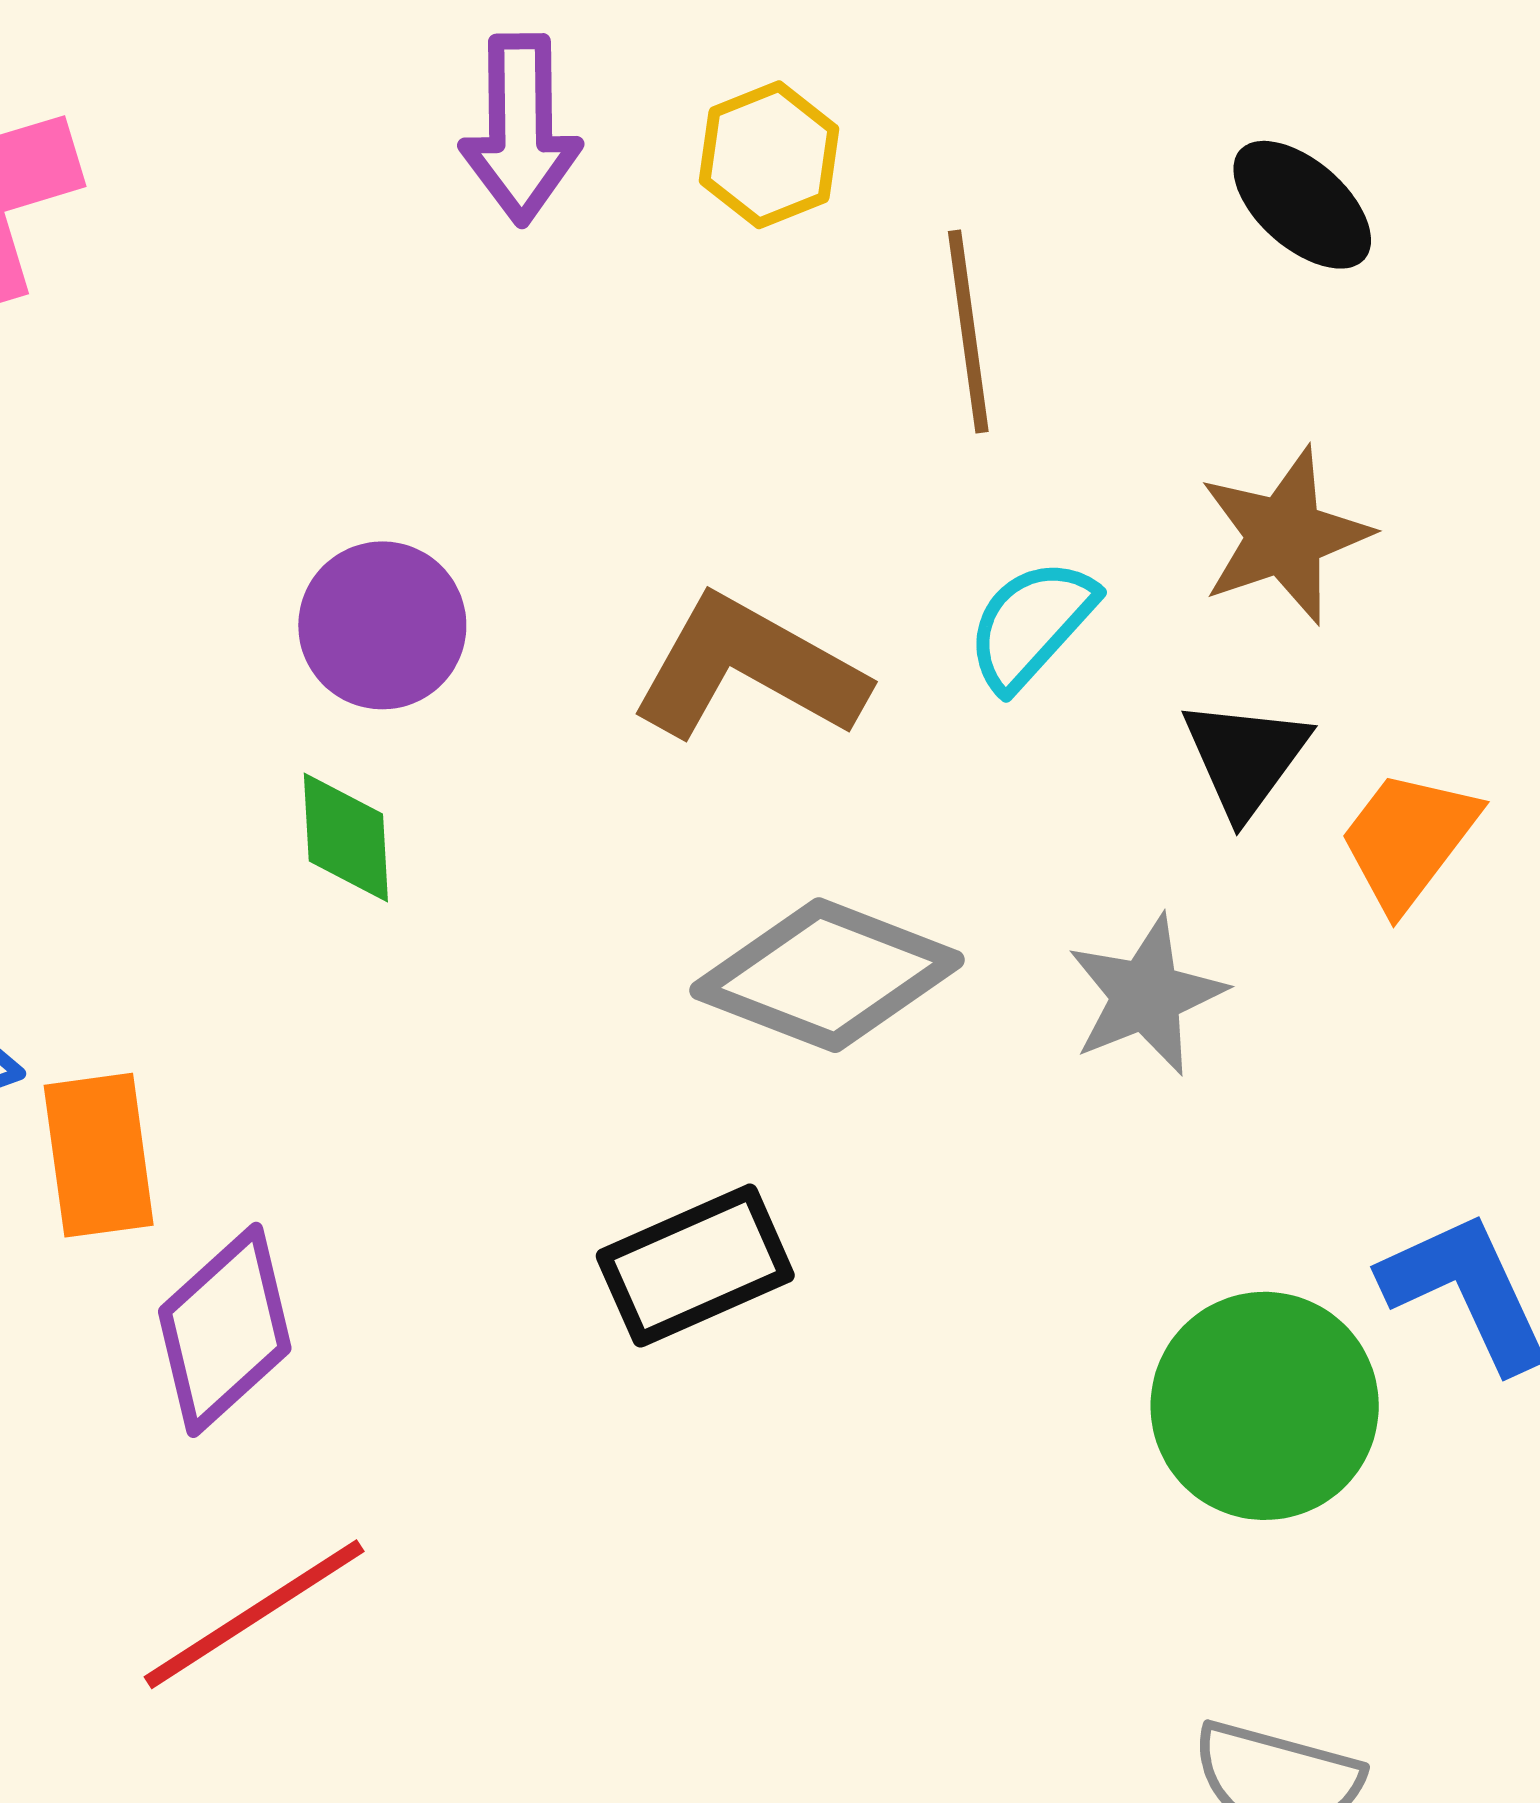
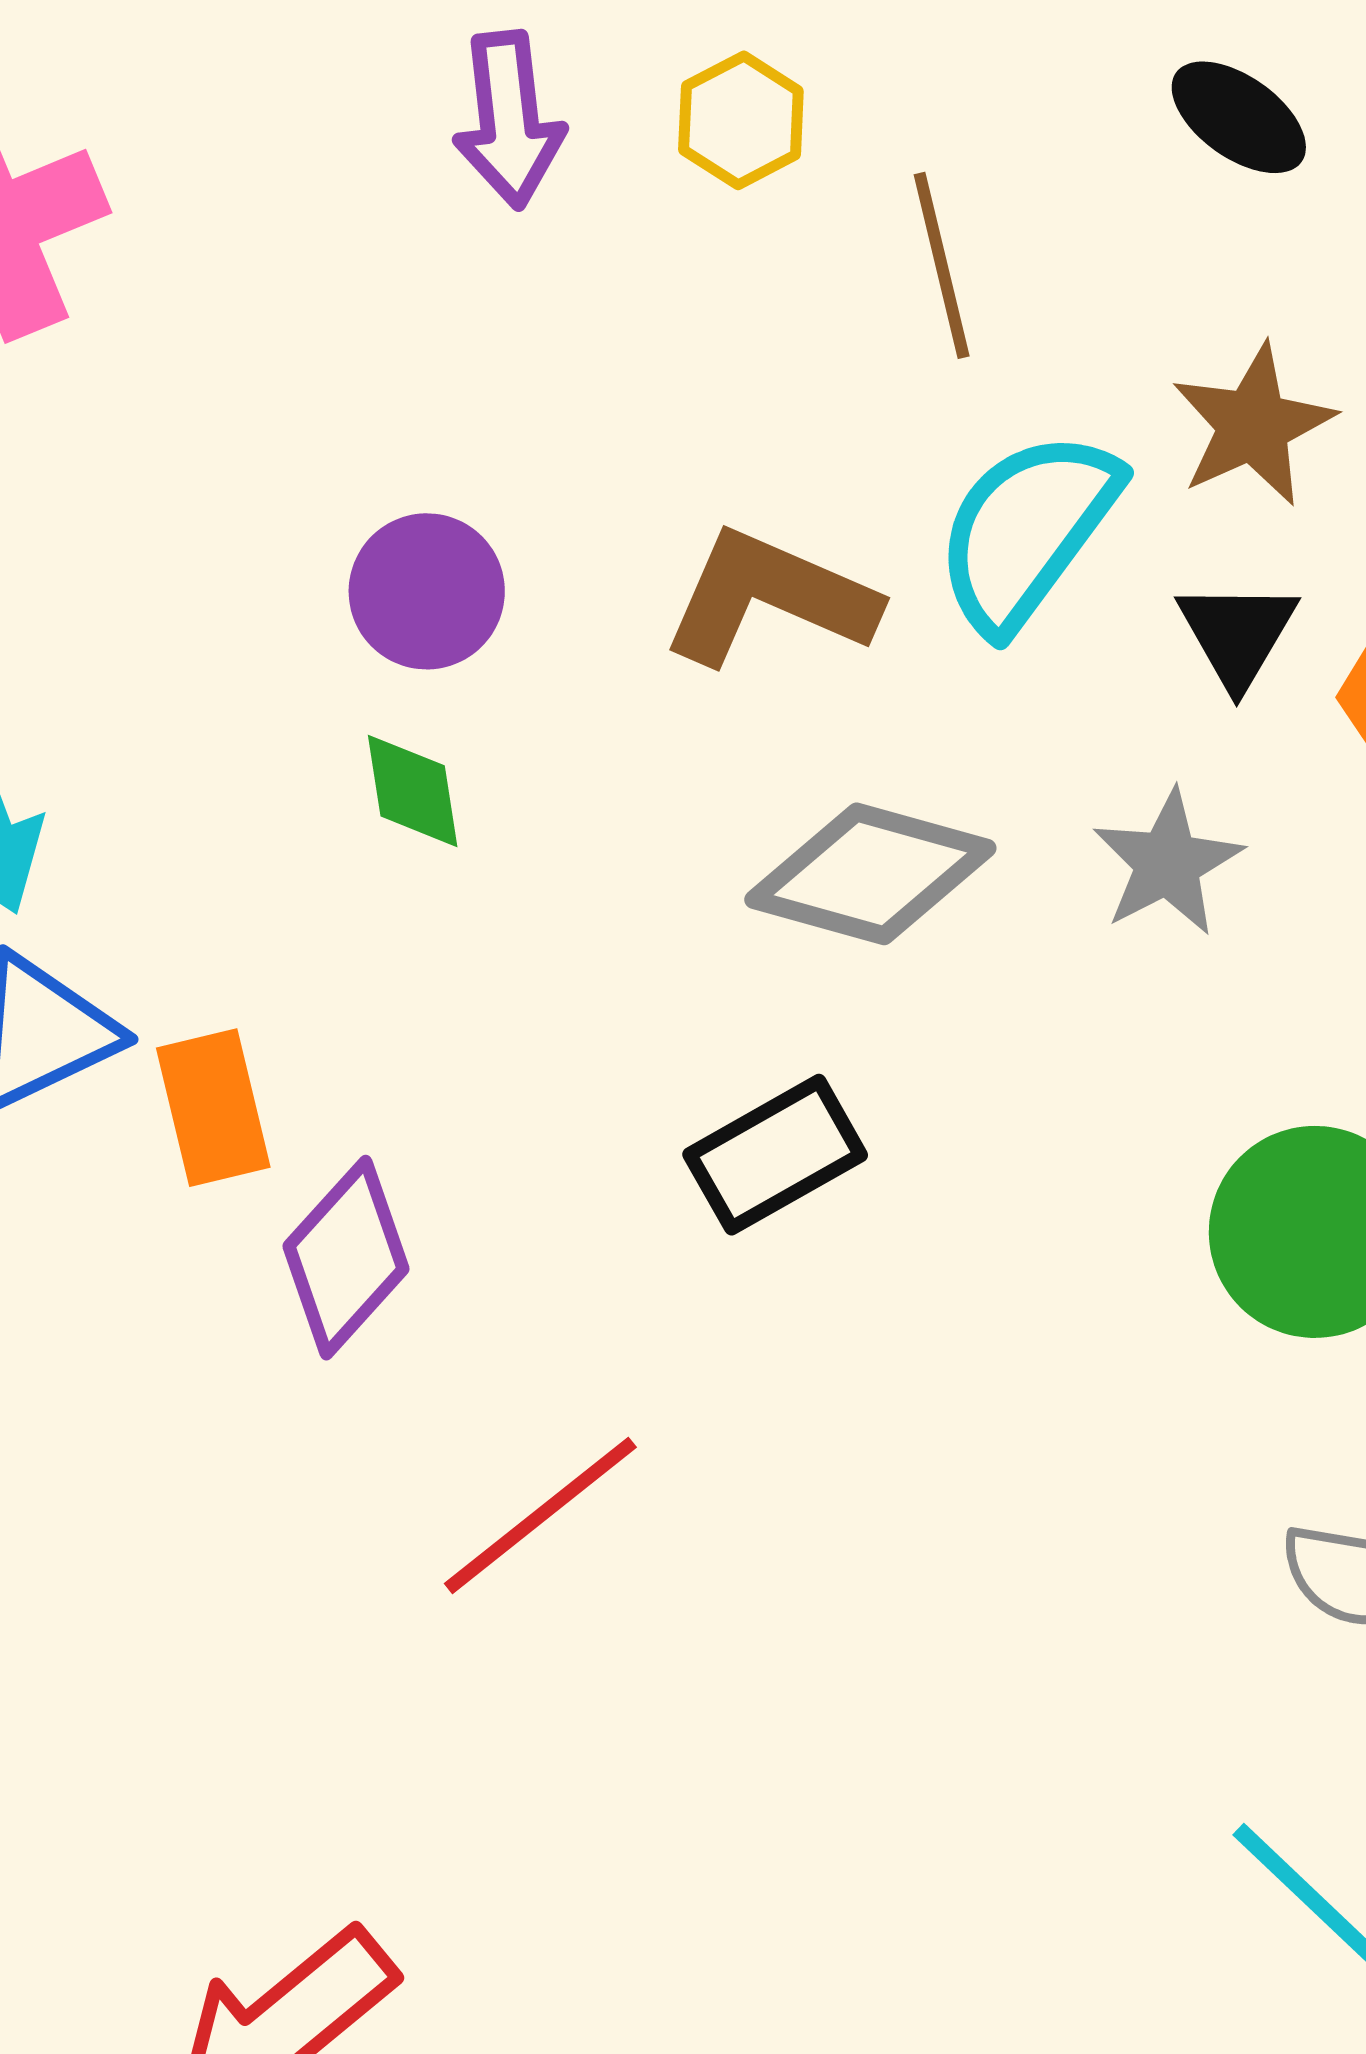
cyan semicircle: (1031, 624) -> (1027, 531), size x1.6
red line: (254, 1614) -> (540, 1515), moved

